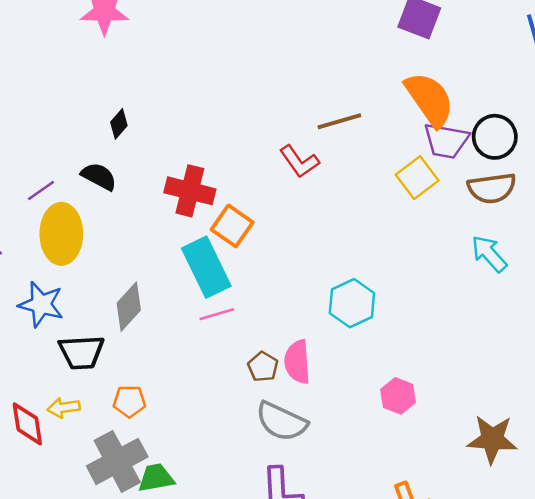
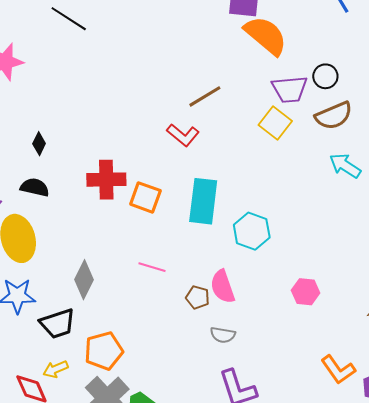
orange semicircle: (430, 99) -> (266, 36), moved
black circle: (495, 137) -> (325, 76), size x0.7
cyan rectangle: (206, 267) -> (203, 201), moved, turned 48
pink line: (217, 314) -> (152, 267), turned 48
orange pentagon: (129, 401) -> (104, 351), size x1.5
gray semicircle: (281, 421) -> (223, 335), size x0.6

